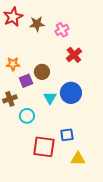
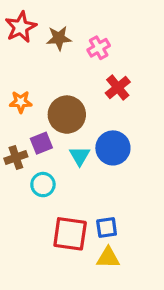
brown circle: (42, 72) -> (67, 115), size x1.5
purple square: (26, 81) -> (41, 143), moved
blue square: (67, 135) -> (107, 228), moved
yellow triangle: (78, 159) -> (108, 258), moved

